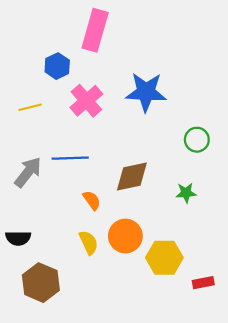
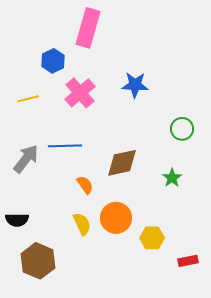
blue star: (146, 92) -> (135, 85), size x0.7
green star: (186, 193) -> (172, 178), turned -30
yellow hexagon: (164, 258) -> (152, 238), size x0.7

